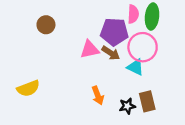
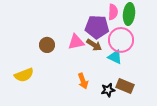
brown circle: (46, 25) -> (47, 45), moved
brown rectangle: (147, 101) -> (125, 86), turned -54

